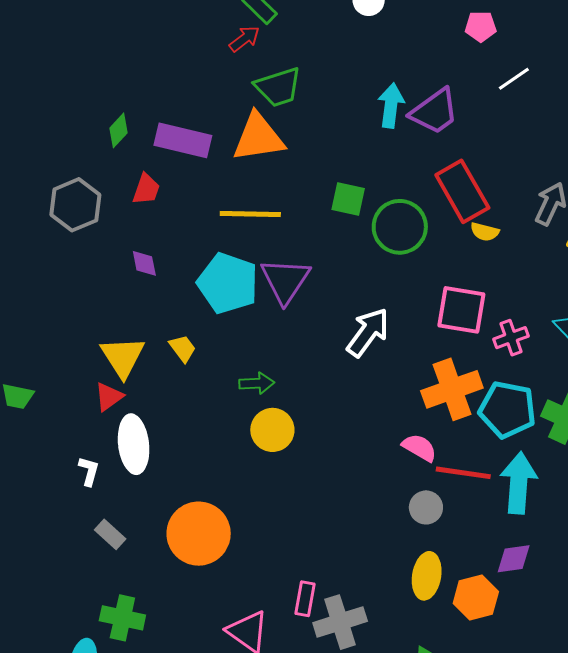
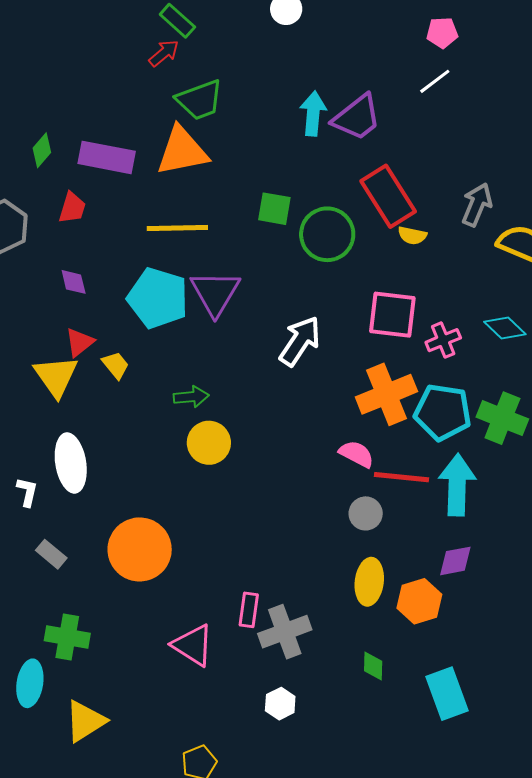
pink pentagon: (481, 26) -> (442, 33), moved
red triangle: (109, 397) -> (80, 342), moved

